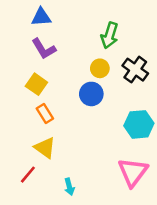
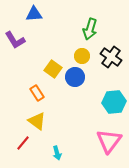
purple L-shape: (44, 49) -> (15, 40), moved
yellow square: (36, 84) -> (53, 69), moved

